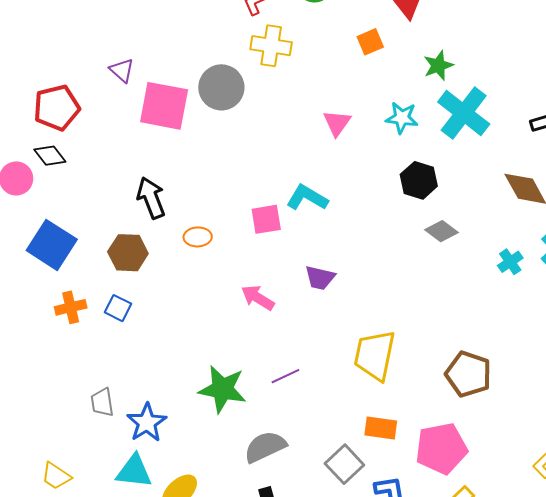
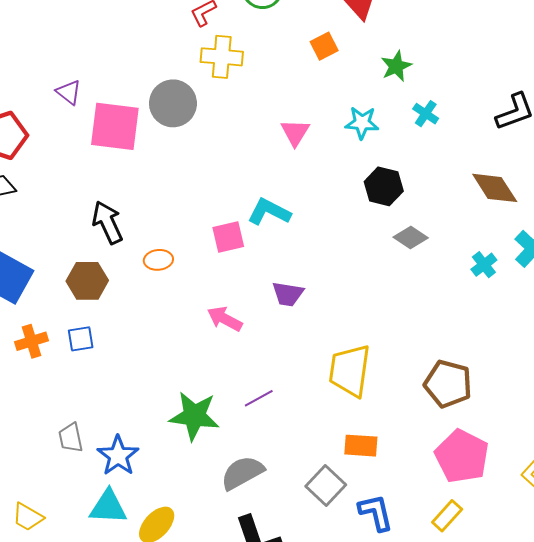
cyan cross: (464, 113) -> (426, 114), size x0.5
blue square: (118, 308) -> (81, 339), turned -32
pink pentagon: (441, 448) -> (462, 456), moved, turned -30

